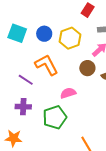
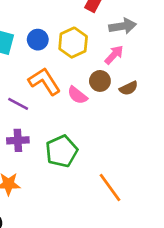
pink semicircle: (68, 93) -> (77, 95), moved, turned -119

